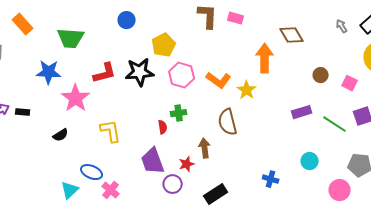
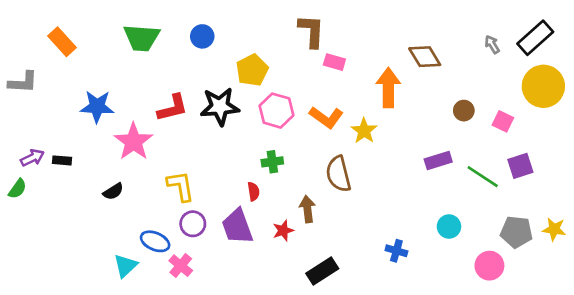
pink rectangle: (236, 18) -> (334, 62), moved
green trapezoid: (71, 38) -> (142, 38), moved
red semicircle: (163, 127) -> (253, 191), moved
purple circle: (173, 184) -> (193, 224), moved

